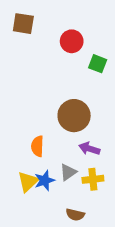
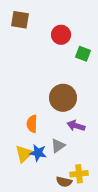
yellow cross: (93, 179) -> (79, 174), moved
blue star: (45, 180) -> (38, 153), turned 30

